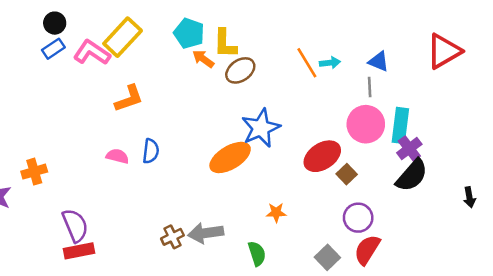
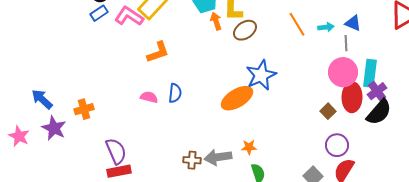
orange arrow: (203, 59) -> (216, 21), turned 36
cyan arrow: (330, 63) -> (326, 27), moved
red ellipse: (322, 156) -> (352, 97), moved, turned -56
orange star: (276, 213) -> (249, 147), moved
brown cross: (172, 237) -> (192, 160), turned 30

